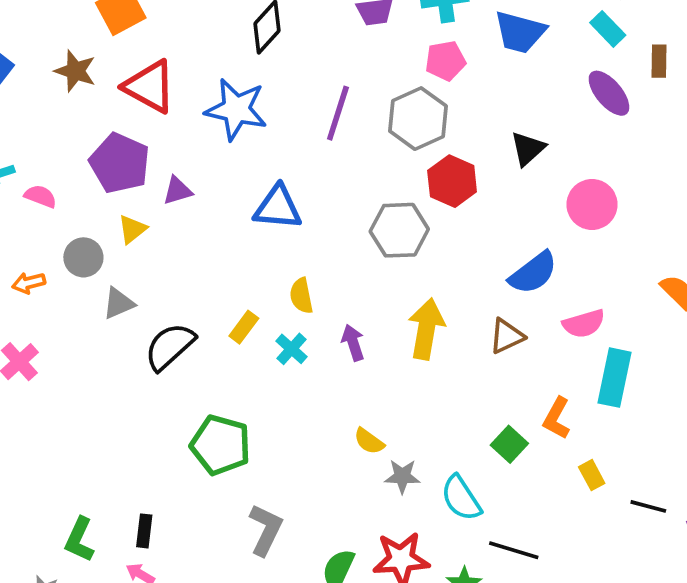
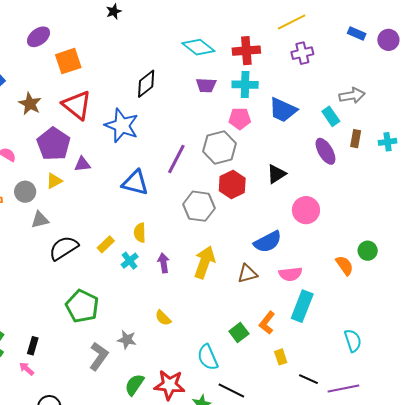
brown star: (75, 71) -> (30, 104), moved
purple line: (338, 113) -> (176, 159), moved
gray star: (402, 476) -> (127, 340), moved

